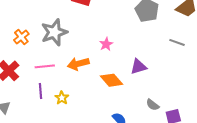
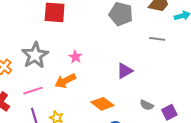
pink star: (106, 44) -> (75, 57), moved
orange diamond: (111, 80) -> (102, 104), moved

